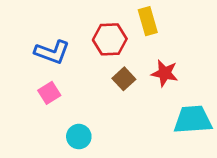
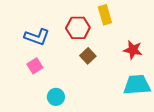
red star: (165, 73) -> (133, 50), moved

